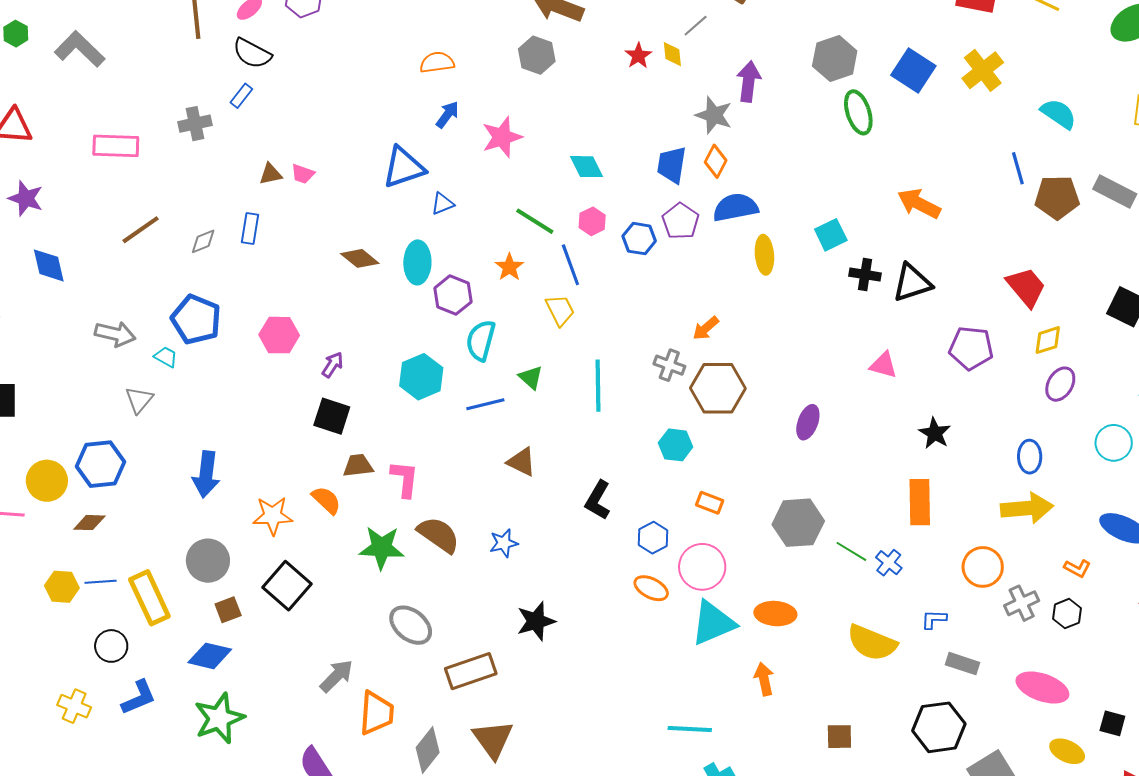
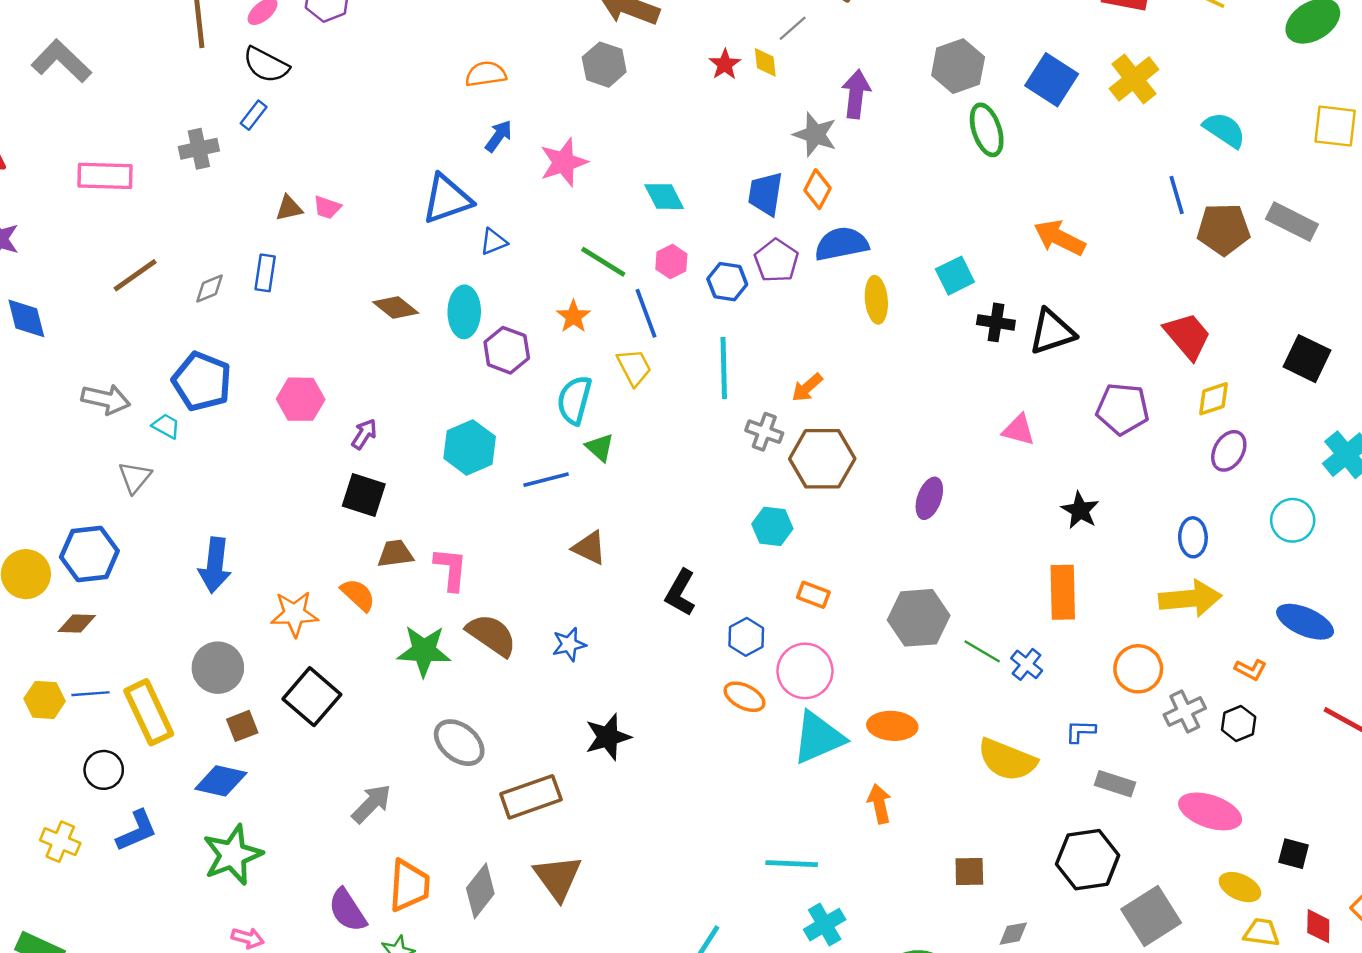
cyan semicircle: (481, 340) -> (574, 400), moved
cyan line: (598, 386) -> (724, 368), moved
orange trapezoid: (377, 713) -> (409, 886), moved

